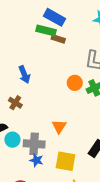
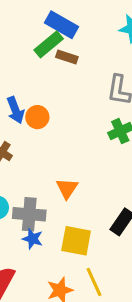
green rectangle: (46, 31) -> (49, 44), turned -54
orange circle: (75, 83) -> (37, 117), moved

